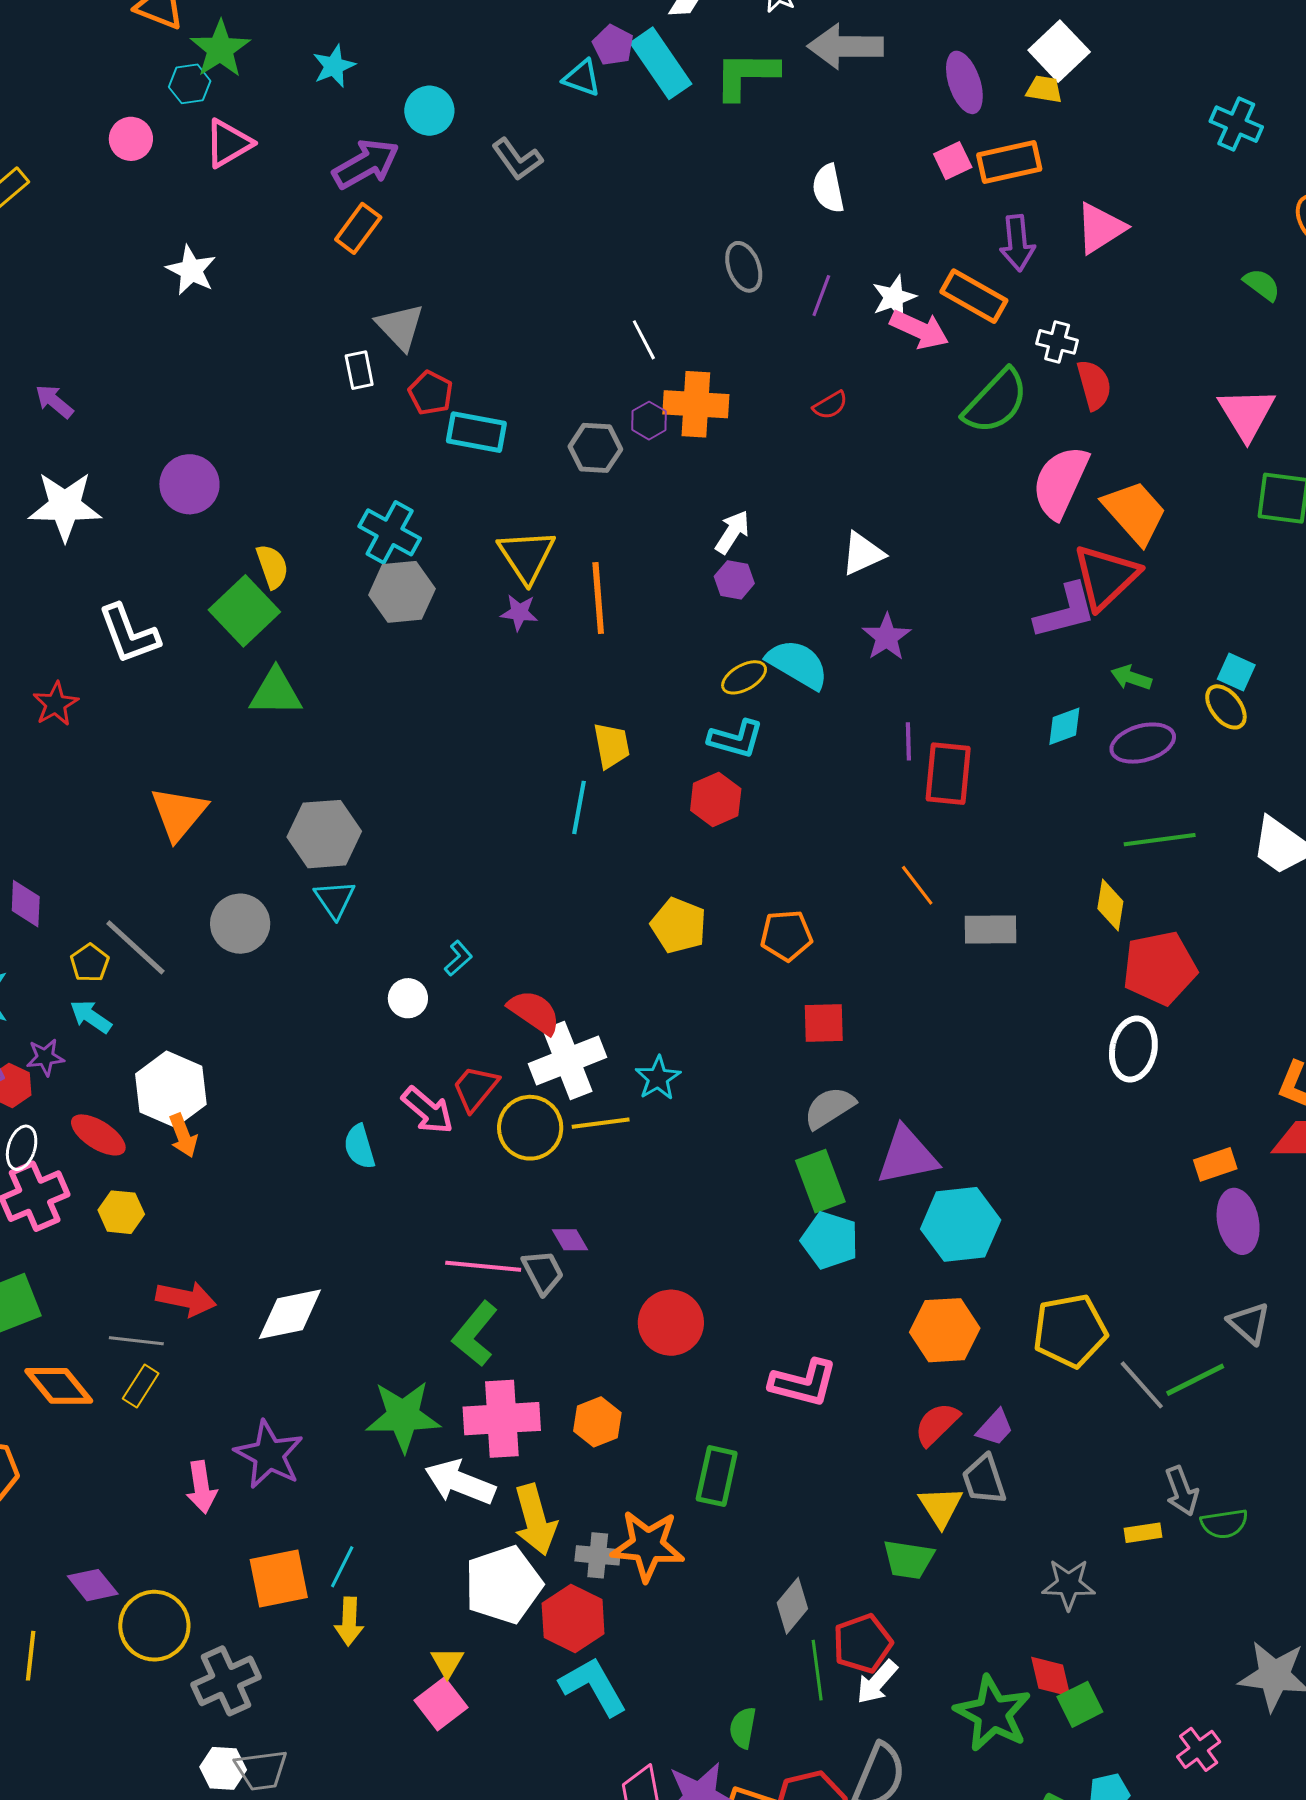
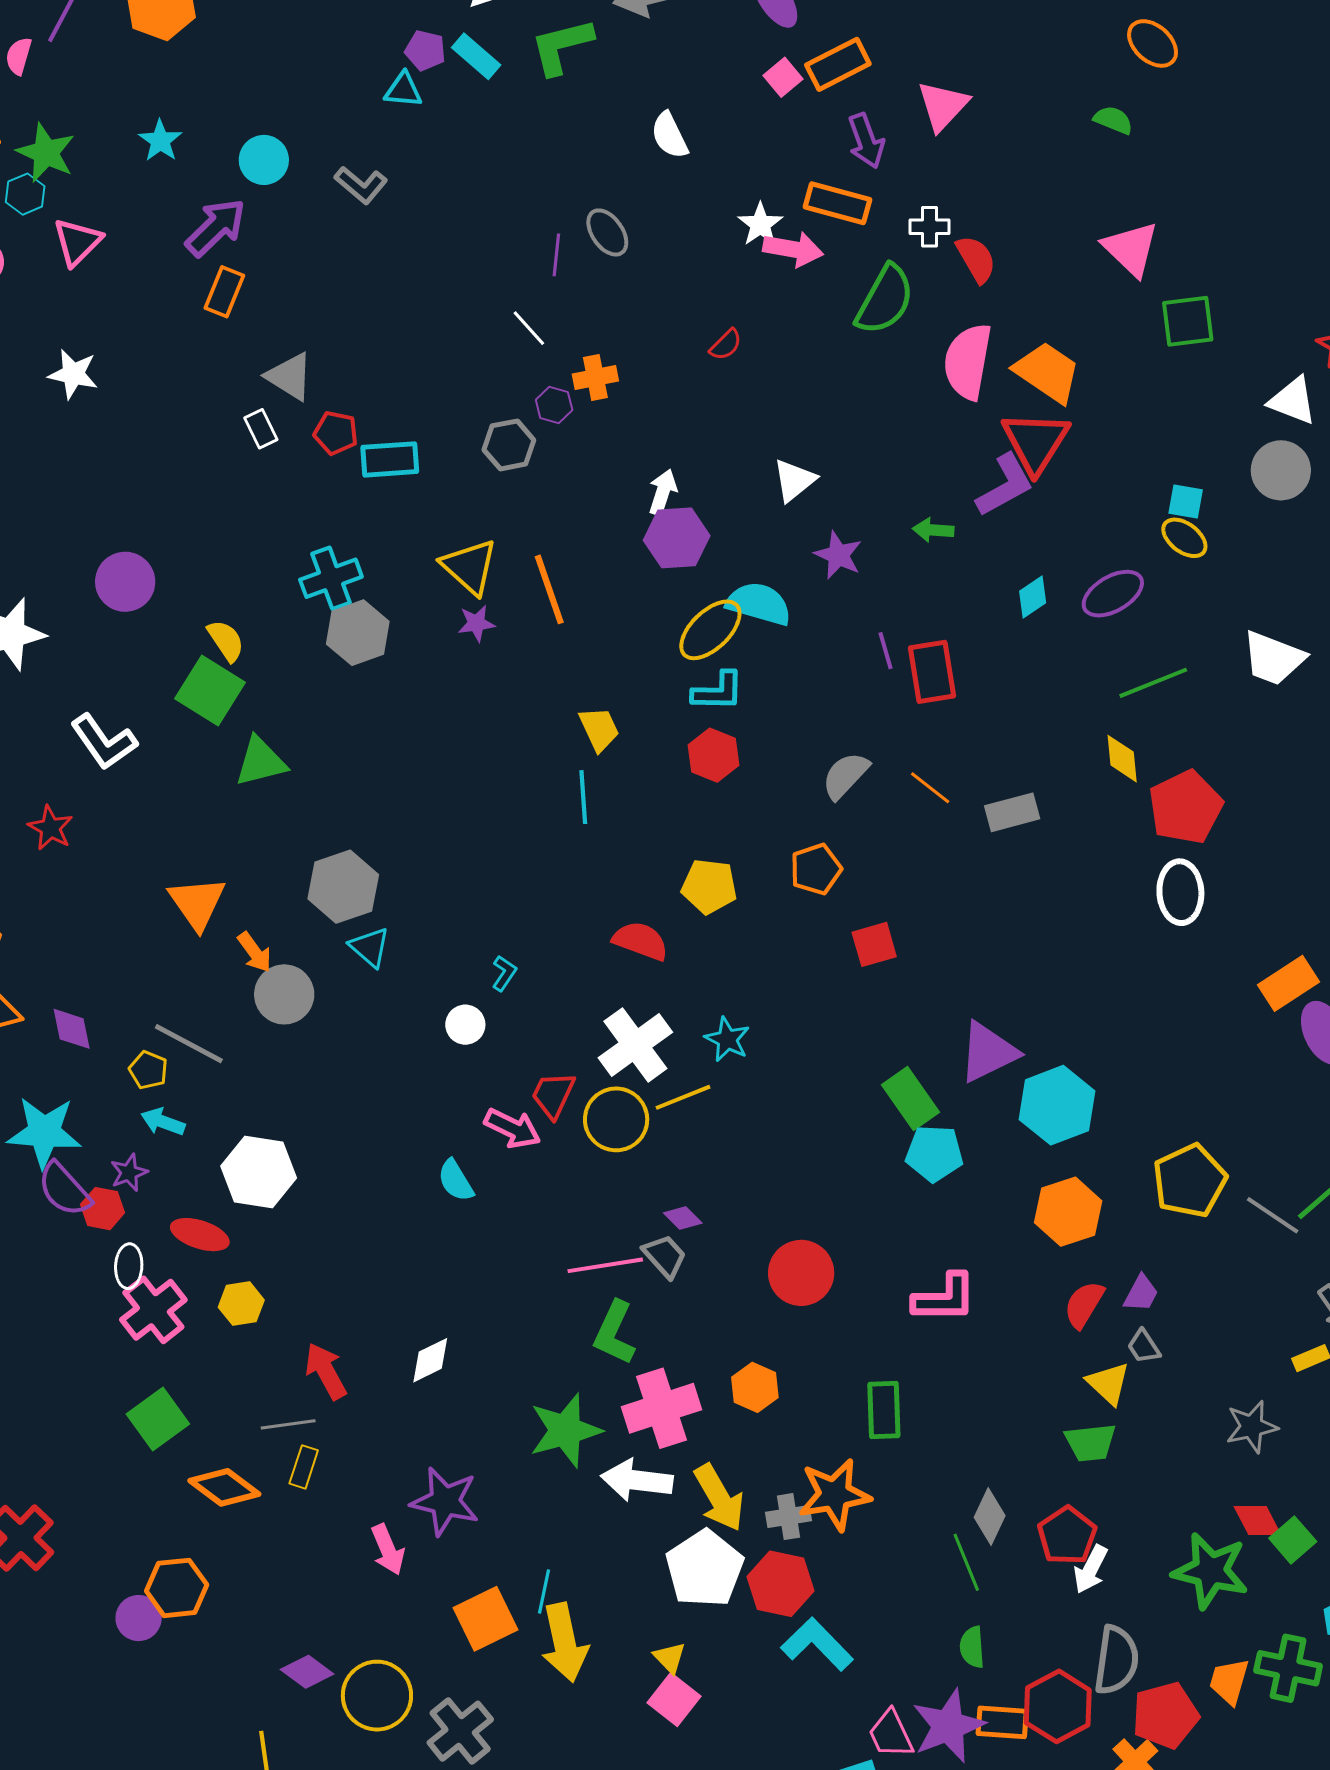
cyan rectangle: (661, 63) -> (476, 56), size x0.7
purple line: (821, 296) -> (556, 255), moved
orange cross: (696, 404) -> (595, 377), size x0.7
cyan cross: (390, 532) -> (331, 578), turned -34
purple hexagon: (734, 580) -> (677, 538), size x1.6
yellow ellipse: (744, 677) -> (710, 630), size x1.5
green arrow: (1131, 678) -> (933, 530), moved
red semicircle: (534, 1012) -> (641, 941), moved
gray semicircle: (829, 1108) -> (845, 776), moved
orange arrow: (183, 1136) -> (255, 952), moved
orange rectangle: (1215, 1164) -> (1289, 983), size x1.4
red arrow: (186, 1299) -> (326, 1371), turned -116
white diamond: (290, 1314) -> (430, 1360), size x0.7
gray trapezoid: (984, 1480) -> (1144, 1346), size x0.7
yellow arrow: (349, 1621) -> (564, 1643), size x1.6
green line: (817, 1670) -> (966, 1562), moved

